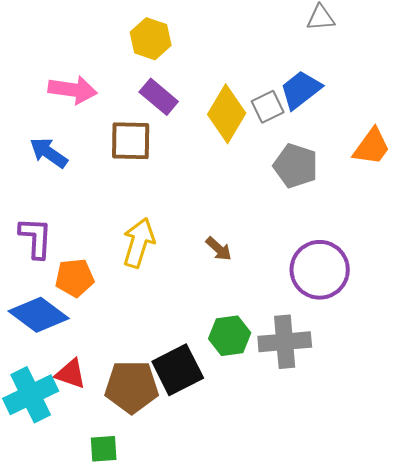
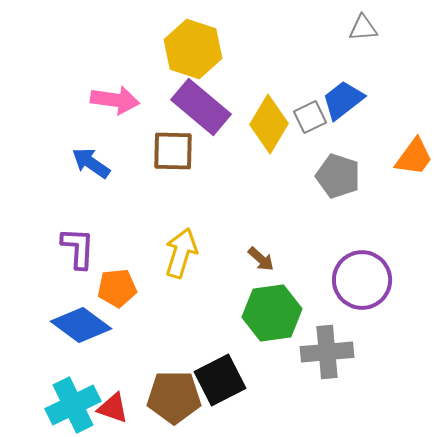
yellow hexagon: (151, 39) -> (193, 49), size x1.4
purple rectangle: (159, 97) -> (201, 107), size x1.5
green hexagon: (230, 336) -> (272, 313), moved, size x1.4
red triangle: (71, 374) -> (113, 408), moved

